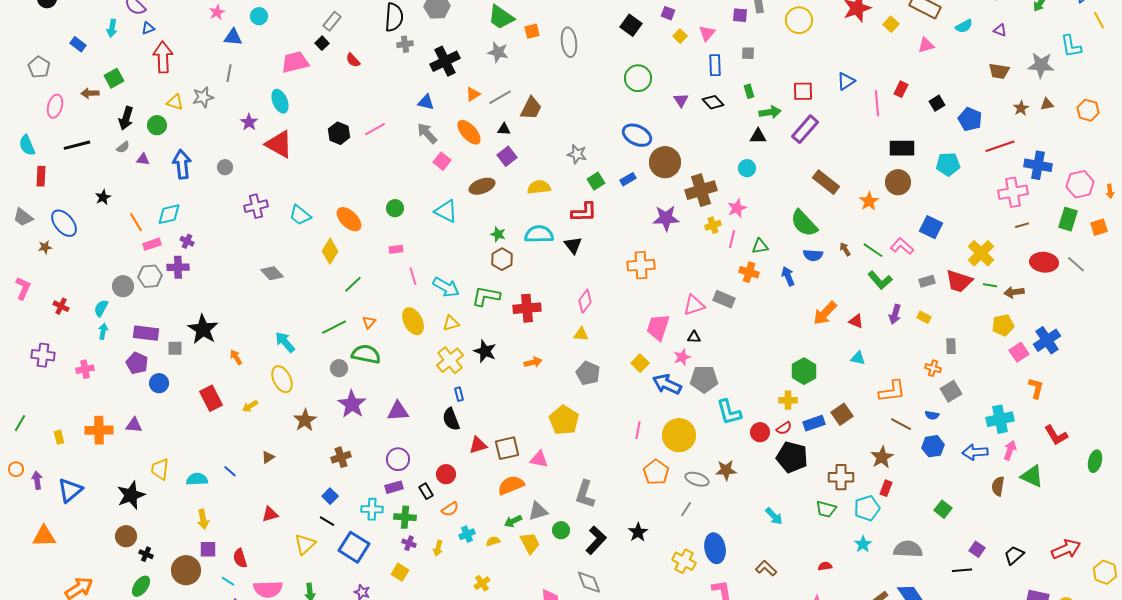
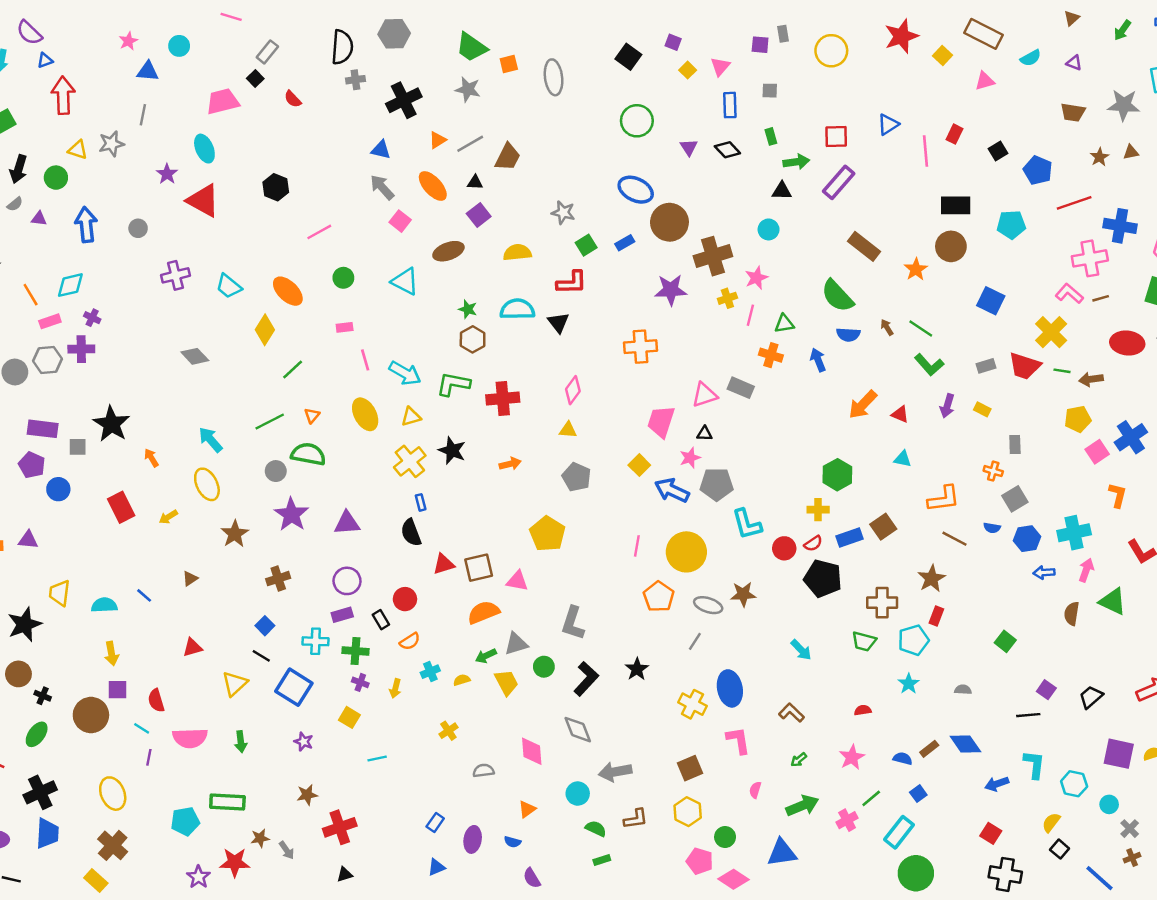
pink line: (375, 129) -> (319, 232), moved
pink L-shape: (902, 246) -> (1069, 293), moved
blue hexagon: (933, 446) -> (1027, 539), moved
blue arrow: (975, 452) -> (1044, 572), size x0.7
gray semicircle: (908, 549) -> (963, 690), size x0.5

